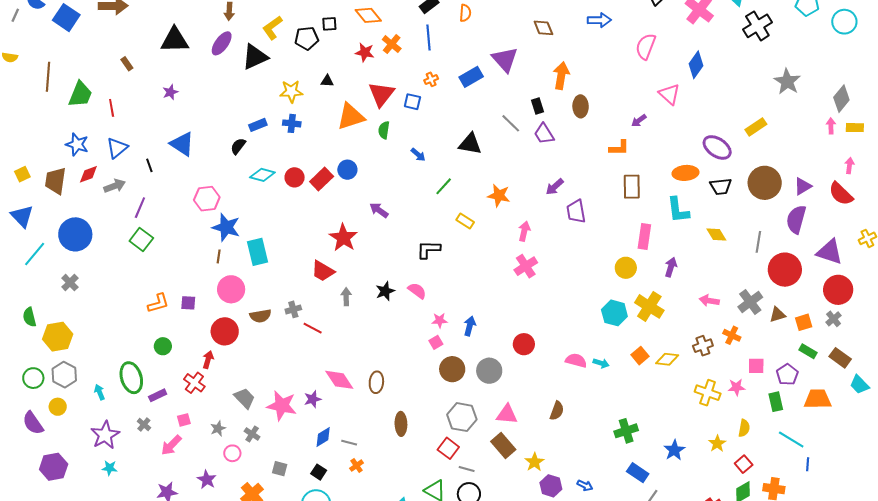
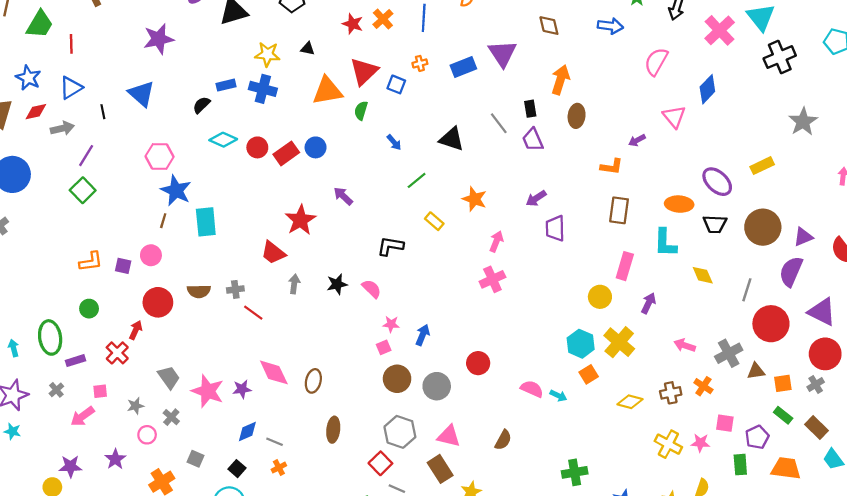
purple star: (170, 92) -> (159, 39), moved, size x1.8
blue cross: (292, 123) -> (263, 89), size x1.4
pink circle: (231, 289) -> (151, 255), moved, size x0.7
orange square: (640, 356) -> (589, 374), moved

